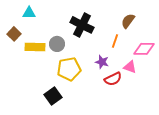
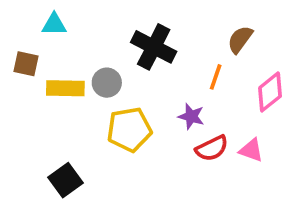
brown square: (14, 34) -> (26, 64), turned -32
pink diamond: (144, 49) -> (270, 92), turned -40
pink triangle: (130, 67) -> (251, 150), moved
black square: (53, 96) -> (65, 180), moved

